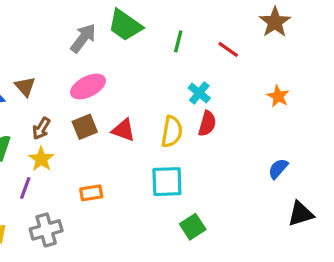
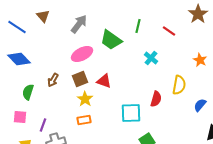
green trapezoid: (125, 25) -> (111, 40), moved
brown triangle: (25, 87) -> (43, 16), moved
red semicircle: (207, 124) -> (156, 99), moved
yellow semicircle: (172, 132) -> (179, 85), moved
yellow star: (41, 159) -> (85, 99), moved
purple line: (25, 188) -> (43, 125), moved

